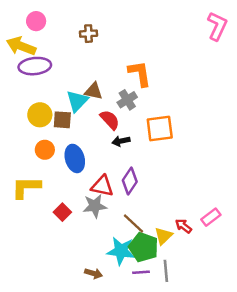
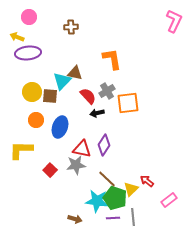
yellow arrow: (21, 46) -> (17, 37), size x0.6
gray cross: (127, 100) -> (107, 91), moved
blue ellipse: (75, 158) -> (60, 127), turned 35
pink rectangle: (211, 217) -> (169, 200), moved

